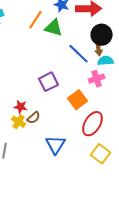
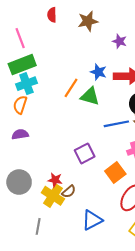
blue line: (79, 54) -> (116, 124), turned -55
yellow cross: (19, 122) -> (53, 196), size x1.5
blue triangle: (56, 145) -> (92, 220), turned 30

